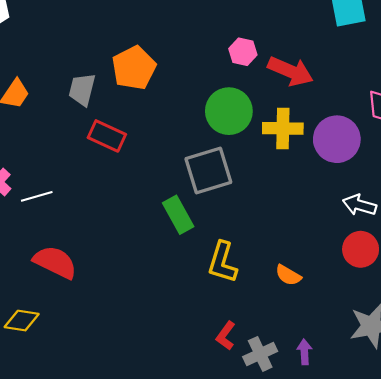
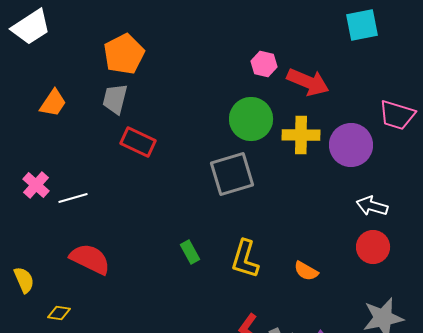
orange pentagon: (134, 68) -> (124, 54), moved
green rectangle: (178, 215) -> (190, 252), moved, size x0.7
yellow diamond: (22, 321) -> (59, 313), size x0.7

